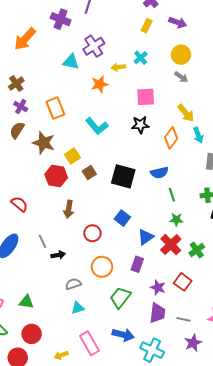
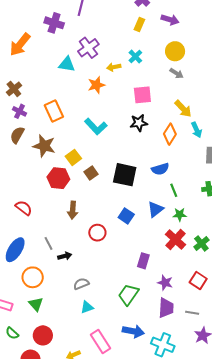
blue triangle: (146, 237) -> (155, 209), moved
orange circle: (102, 267) -> (33, 277), moved
red square: (183, 282) -> (198, 280), moved
green triangle: (26, 302) -> (36, 304), turned 42

